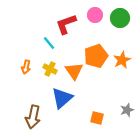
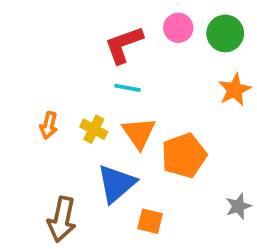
cyan line: (49, 43) -> (128, 88), moved, turned -40
orange pentagon: (96, 56) -> (184, 155), moved
orange star: (122, 60) -> (235, 90), moved
orange square: (97, 118) -> (150, 221), moved

